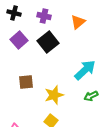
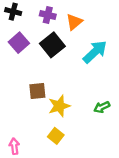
orange triangle: (78, 22) -> (74, 22), moved
cyan arrow: (85, 70) -> (95, 52), moved
brown square: (26, 82) -> (37, 91), moved

